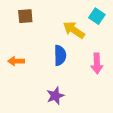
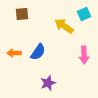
cyan square: (97, 16) -> (84, 14), turned 32
blue semicircle: (60, 55) -> (38, 52), moved, turned 36

